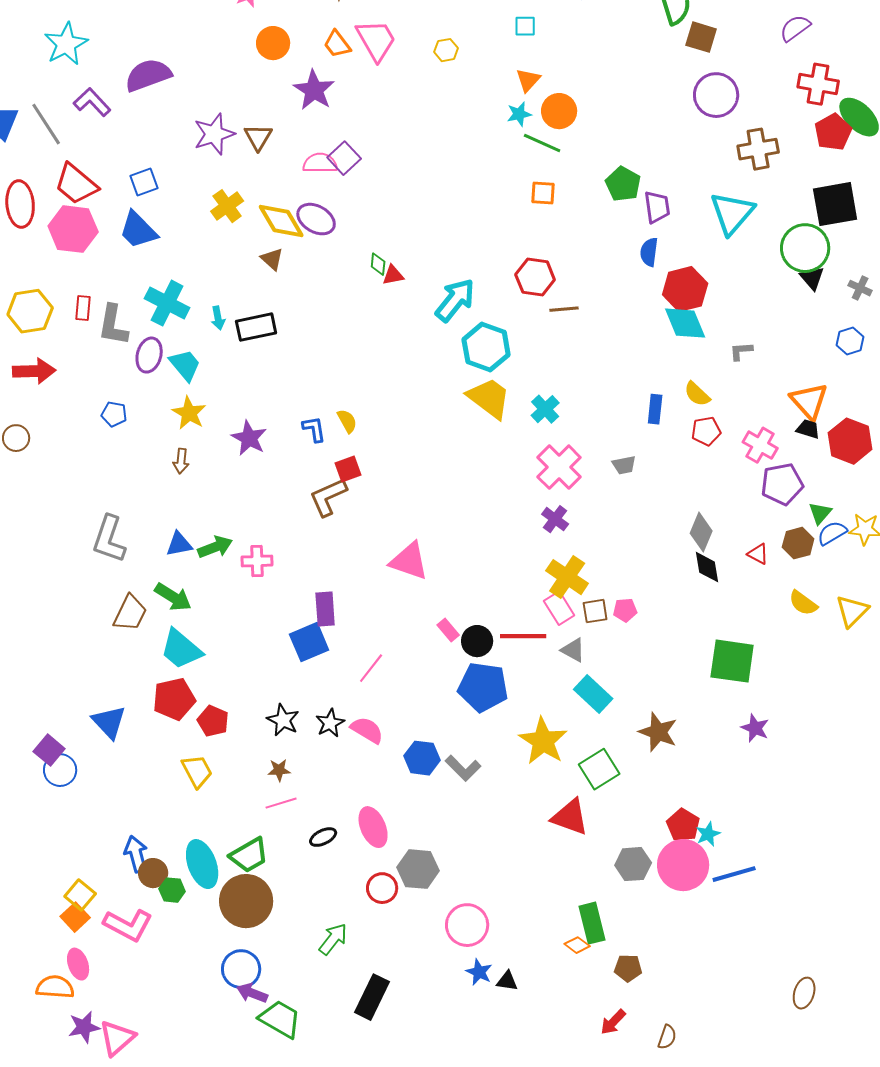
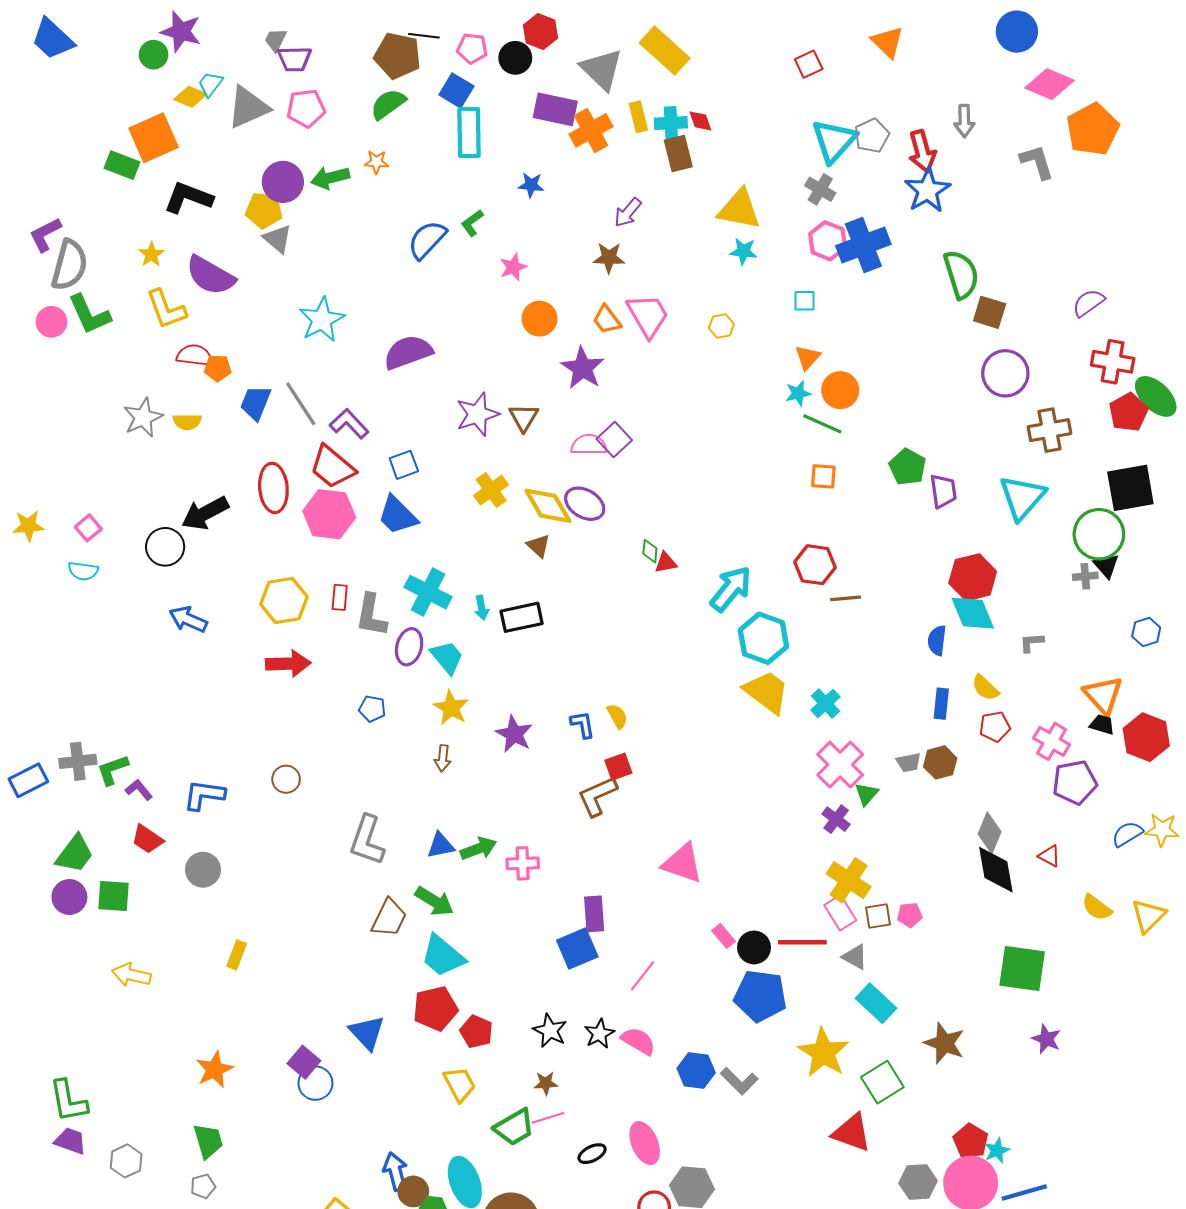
purple L-shape: (92, 102) -> (349, 424), moved
blue semicircle: (649, 252) -> (937, 640), moved
gray cross: (860, 288) -> (1085, 576), moved, turned -30
brown circle: (16, 438) -> (286, 779), moved
green triangle: (820, 513) -> (867, 794), moved
brown hexagon: (798, 543) -> (940, 762), moved
black diamond: (707, 567) -> (996, 870), size x1.4
green trapezoid: (249, 855) -> (514, 1127), moved

